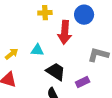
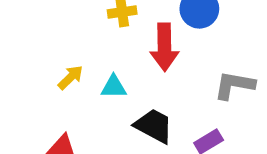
yellow arrow: (12, 54) -> (70, 77), moved

